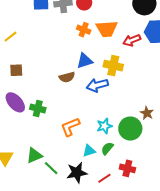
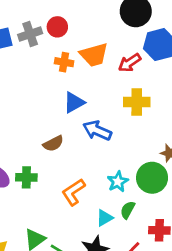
yellow cross: (113, 66) -> (137, 102), moved
brown semicircle: (67, 77) -> (53, 144), moved
blue arrow: (97, 85) -> (97, 131), turned 50

